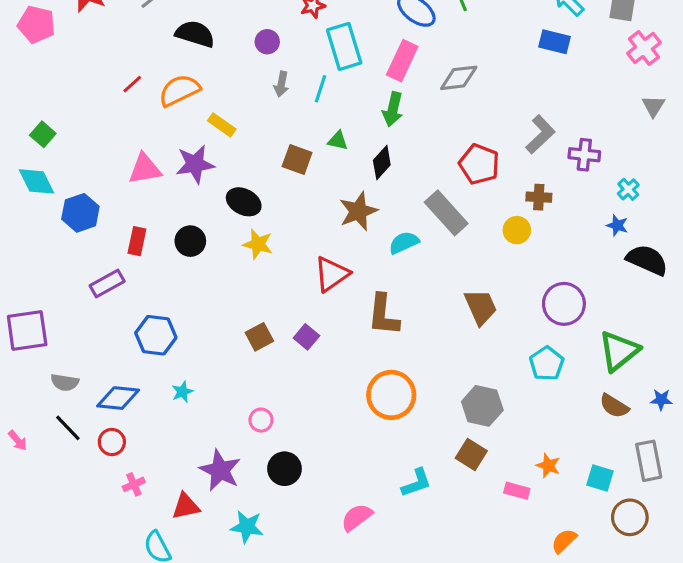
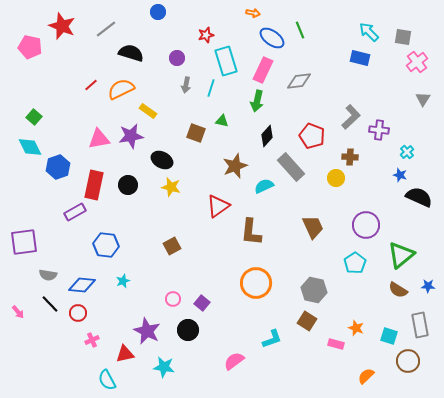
black diamond: (382, 163) -> (267, 136), moved
red rectangle: (137, 241) -> (94, 185), size x1.6
purple square: (306, 337) -> (202, 303), moved

